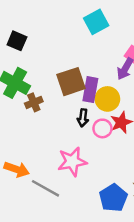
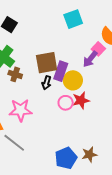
brown cross: (34, 102) -> (15, 74), turned 32
black arrow: (83, 118) -> (47, 83), moved
pink star: (72, 162) -> (21, 110), moved

